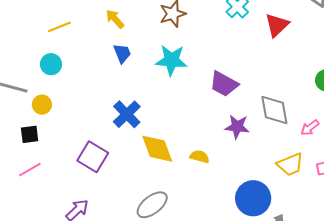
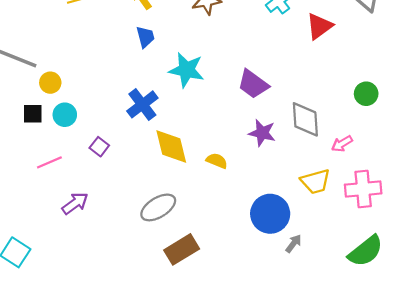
cyan star: (171, 60) -> (187, 70), moved
cyan circle: (51, 64) -> (65, 115), moved
purple square: (93, 157) -> (99, 147), size x0.6
pink line: (30, 170) -> (49, 162), moved

